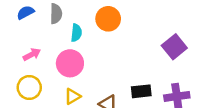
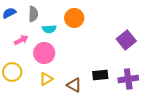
cyan semicircle: (76, 33) -> (49, 29), turned 80
pink arrow: (32, 54) -> (21, 40), moved

